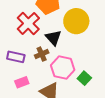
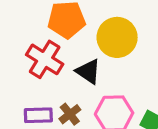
brown cross: (42, 54) -> (70, 114), moved

